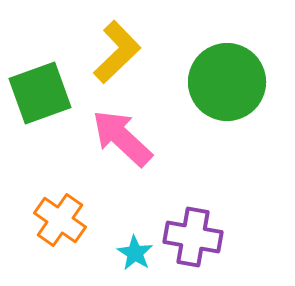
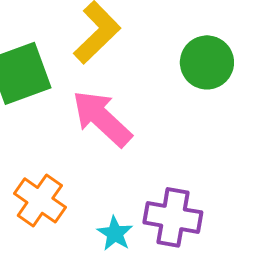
green circle: (227, 82) -> (207, 62), size x0.7

